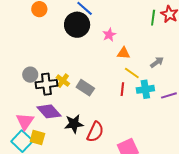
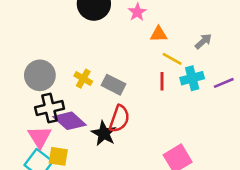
gray circle: (30, 75) -> (40, 75), size x1.5
black cross: (46, 84) -> (50, 108), moved
black star: (74, 124) -> (104, 133), turned -30
red semicircle: (95, 132) -> (119, 119), moved

